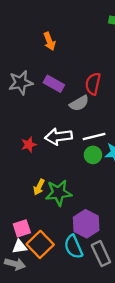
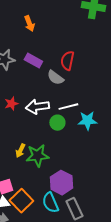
gray semicircle: (79, 103) -> (55, 78), turned 66
red star: (29, 145) -> (11, 104), moved
green circle: (93, 155) -> (57, 123), moved

